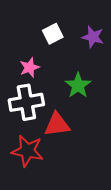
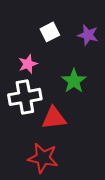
red star: (27, 151) -> (43, 158), moved

